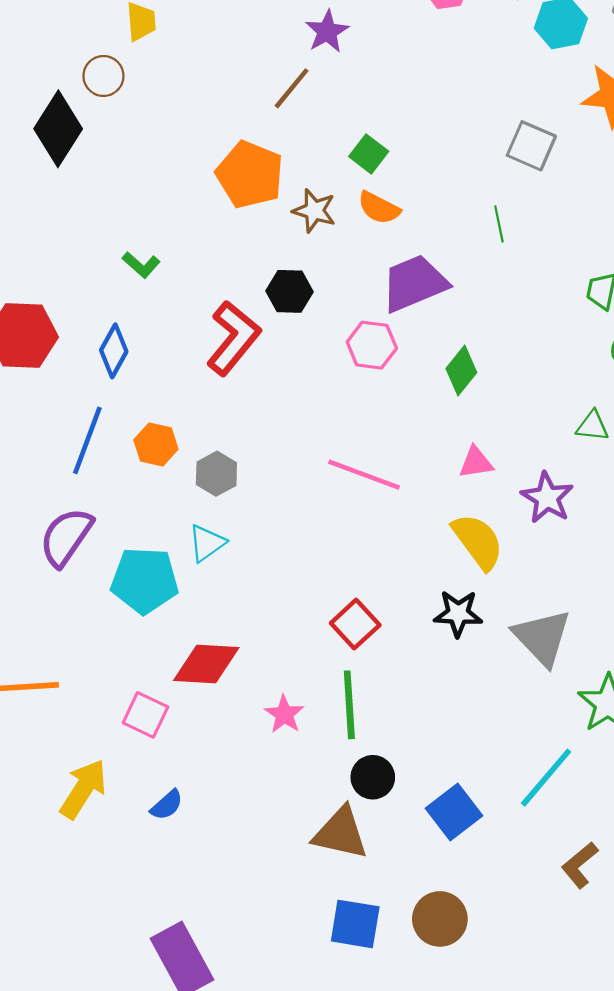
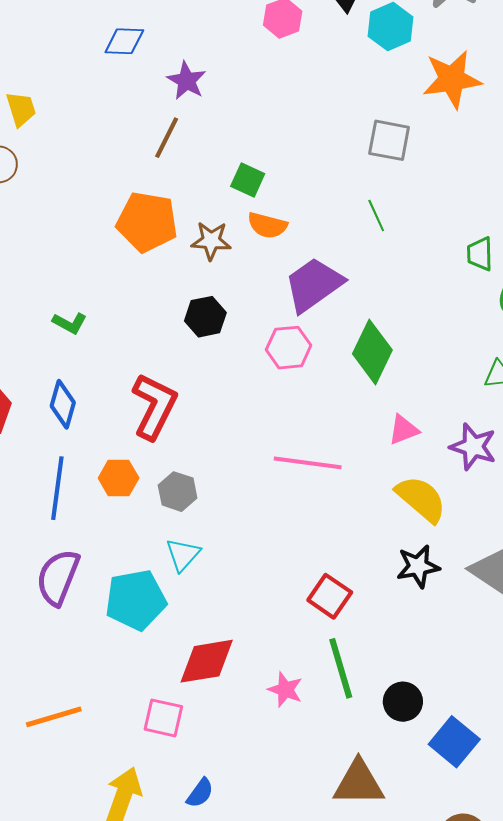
red L-shape: (233, 338) -> (154, 406), moved
green diamond: (461, 370) -> (372, 352), size x1.4
black circle: (373, 777) -> (403, 702), moved

